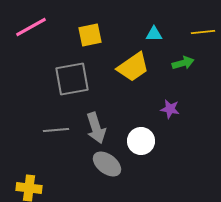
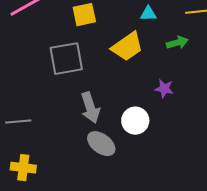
gray line: (56, 130) -> (18, 122), moved

